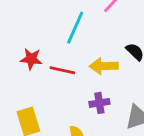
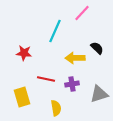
red line: (62, 70) -> (46, 79), moved

